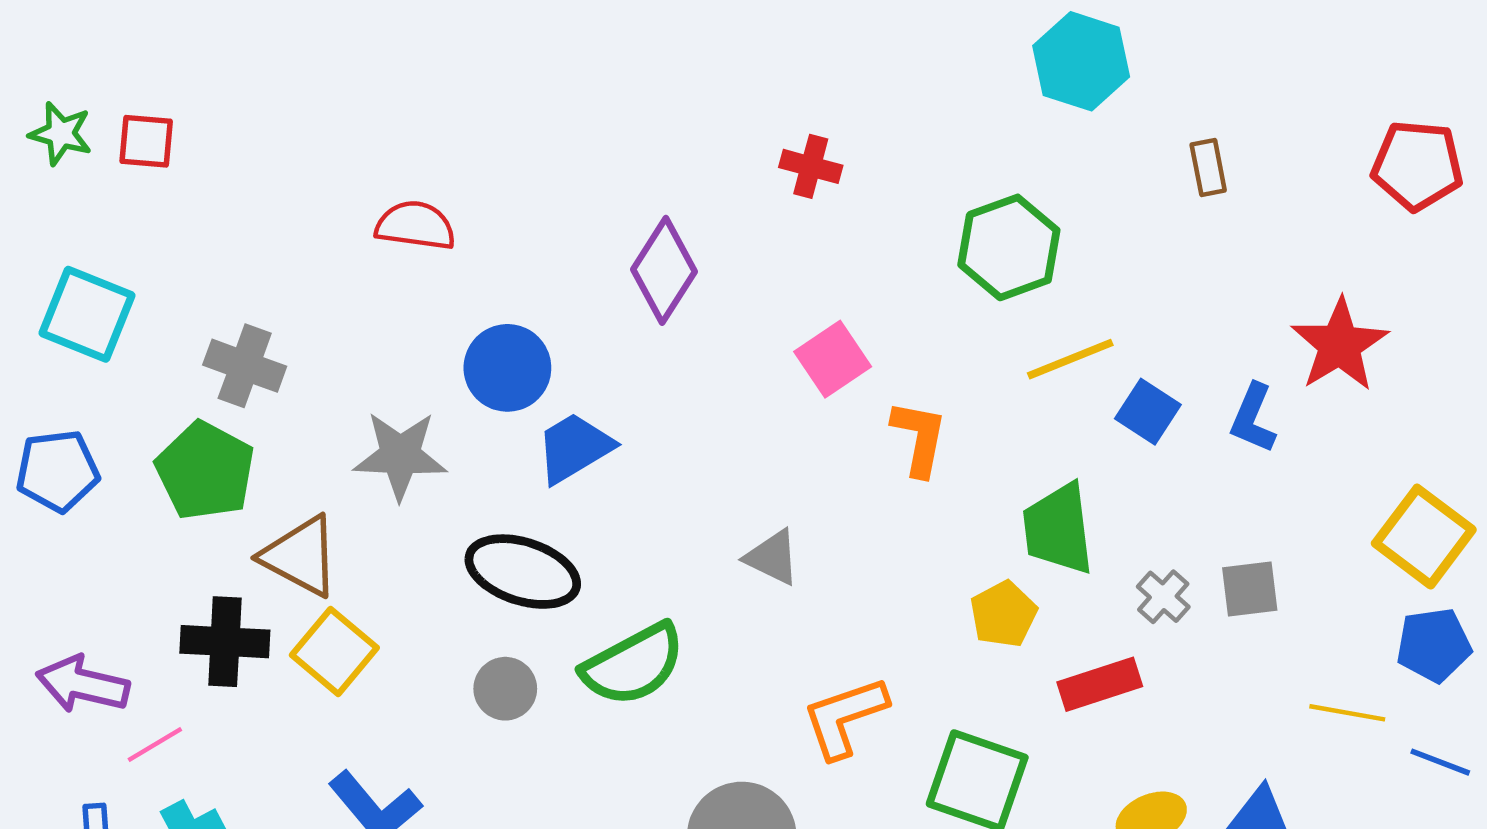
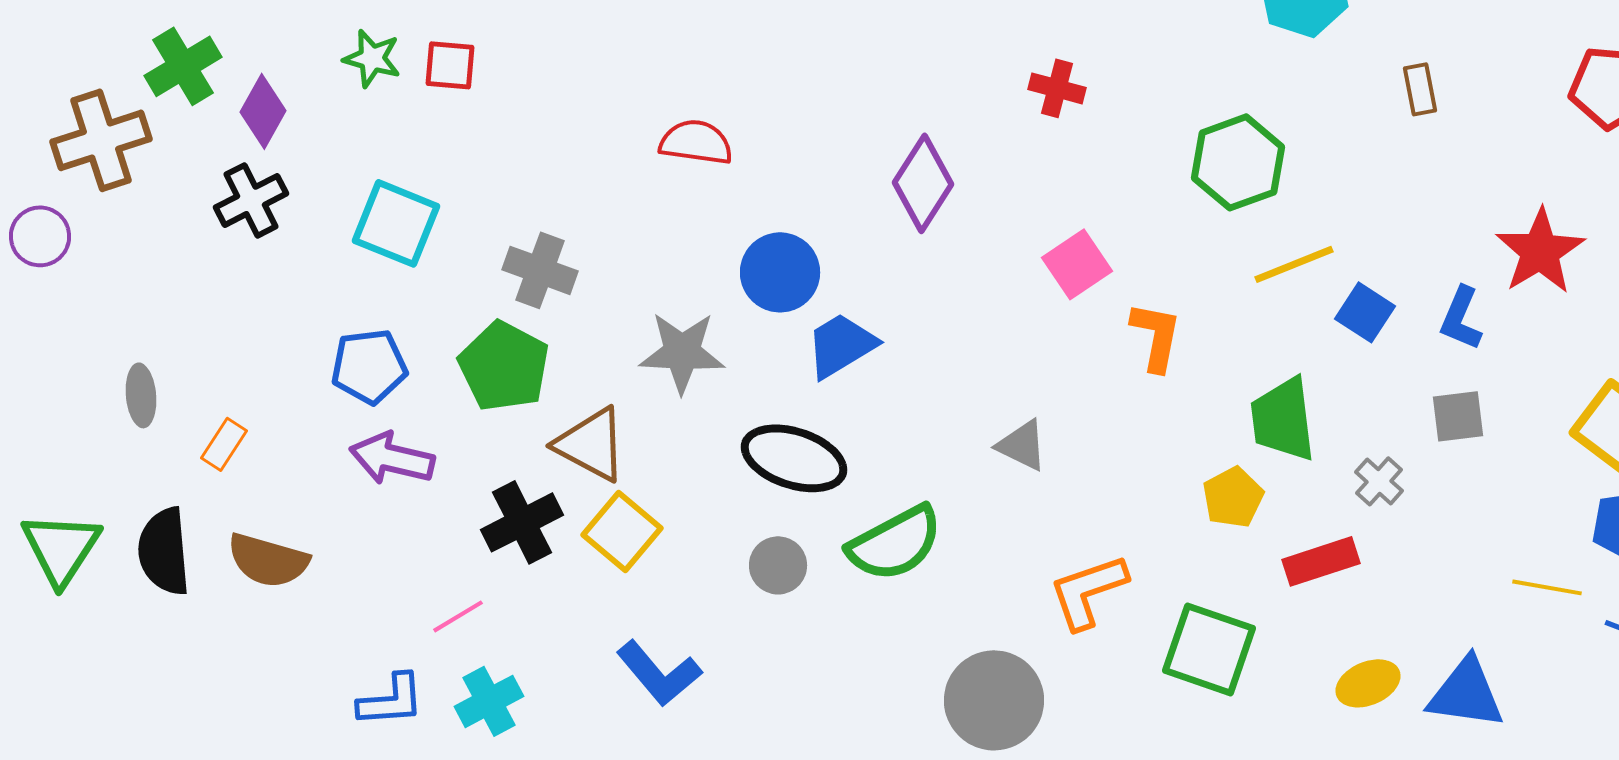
gray square: (1250, 589) -> (1458, 416), moved
black cross: (225, 642) -> (522, 522), turned -30
purple arrow: (83, 684) -> (392, 458), moved

